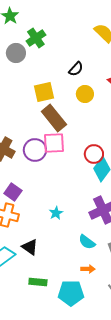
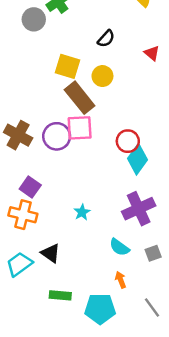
yellow square: (44, 92) -> (68, 66), turned 30
yellow circle: (85, 94) -> (102, 76), moved
orange arrow: (88, 269) -> (121, 280), turned -112

